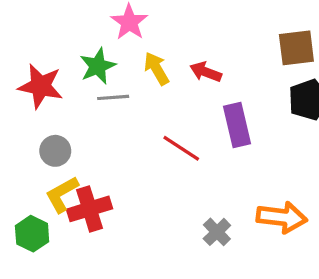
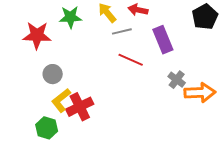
green star: (98, 66) -> (70, 17), turned 30
gray line: (113, 97) -> (122, 31), moved
gray cross: (217, 232) -> (177, 80), moved

